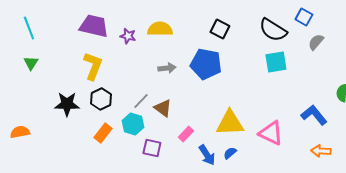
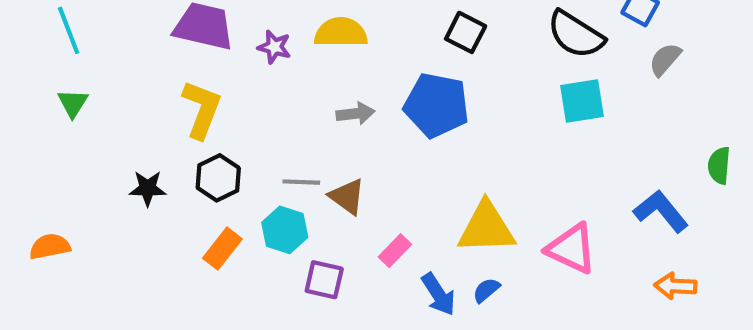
gray line: (141, 101) -> (301, 182), turned 48
black star: (67, 104) -> (148, 188), size x0.7

